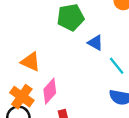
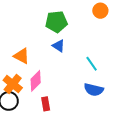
blue triangle: (95, 43) -> (59, 46), moved

